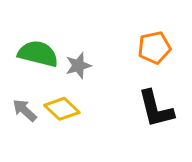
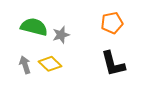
gray arrow: (25, 110) -> (25, 65), turned 30

